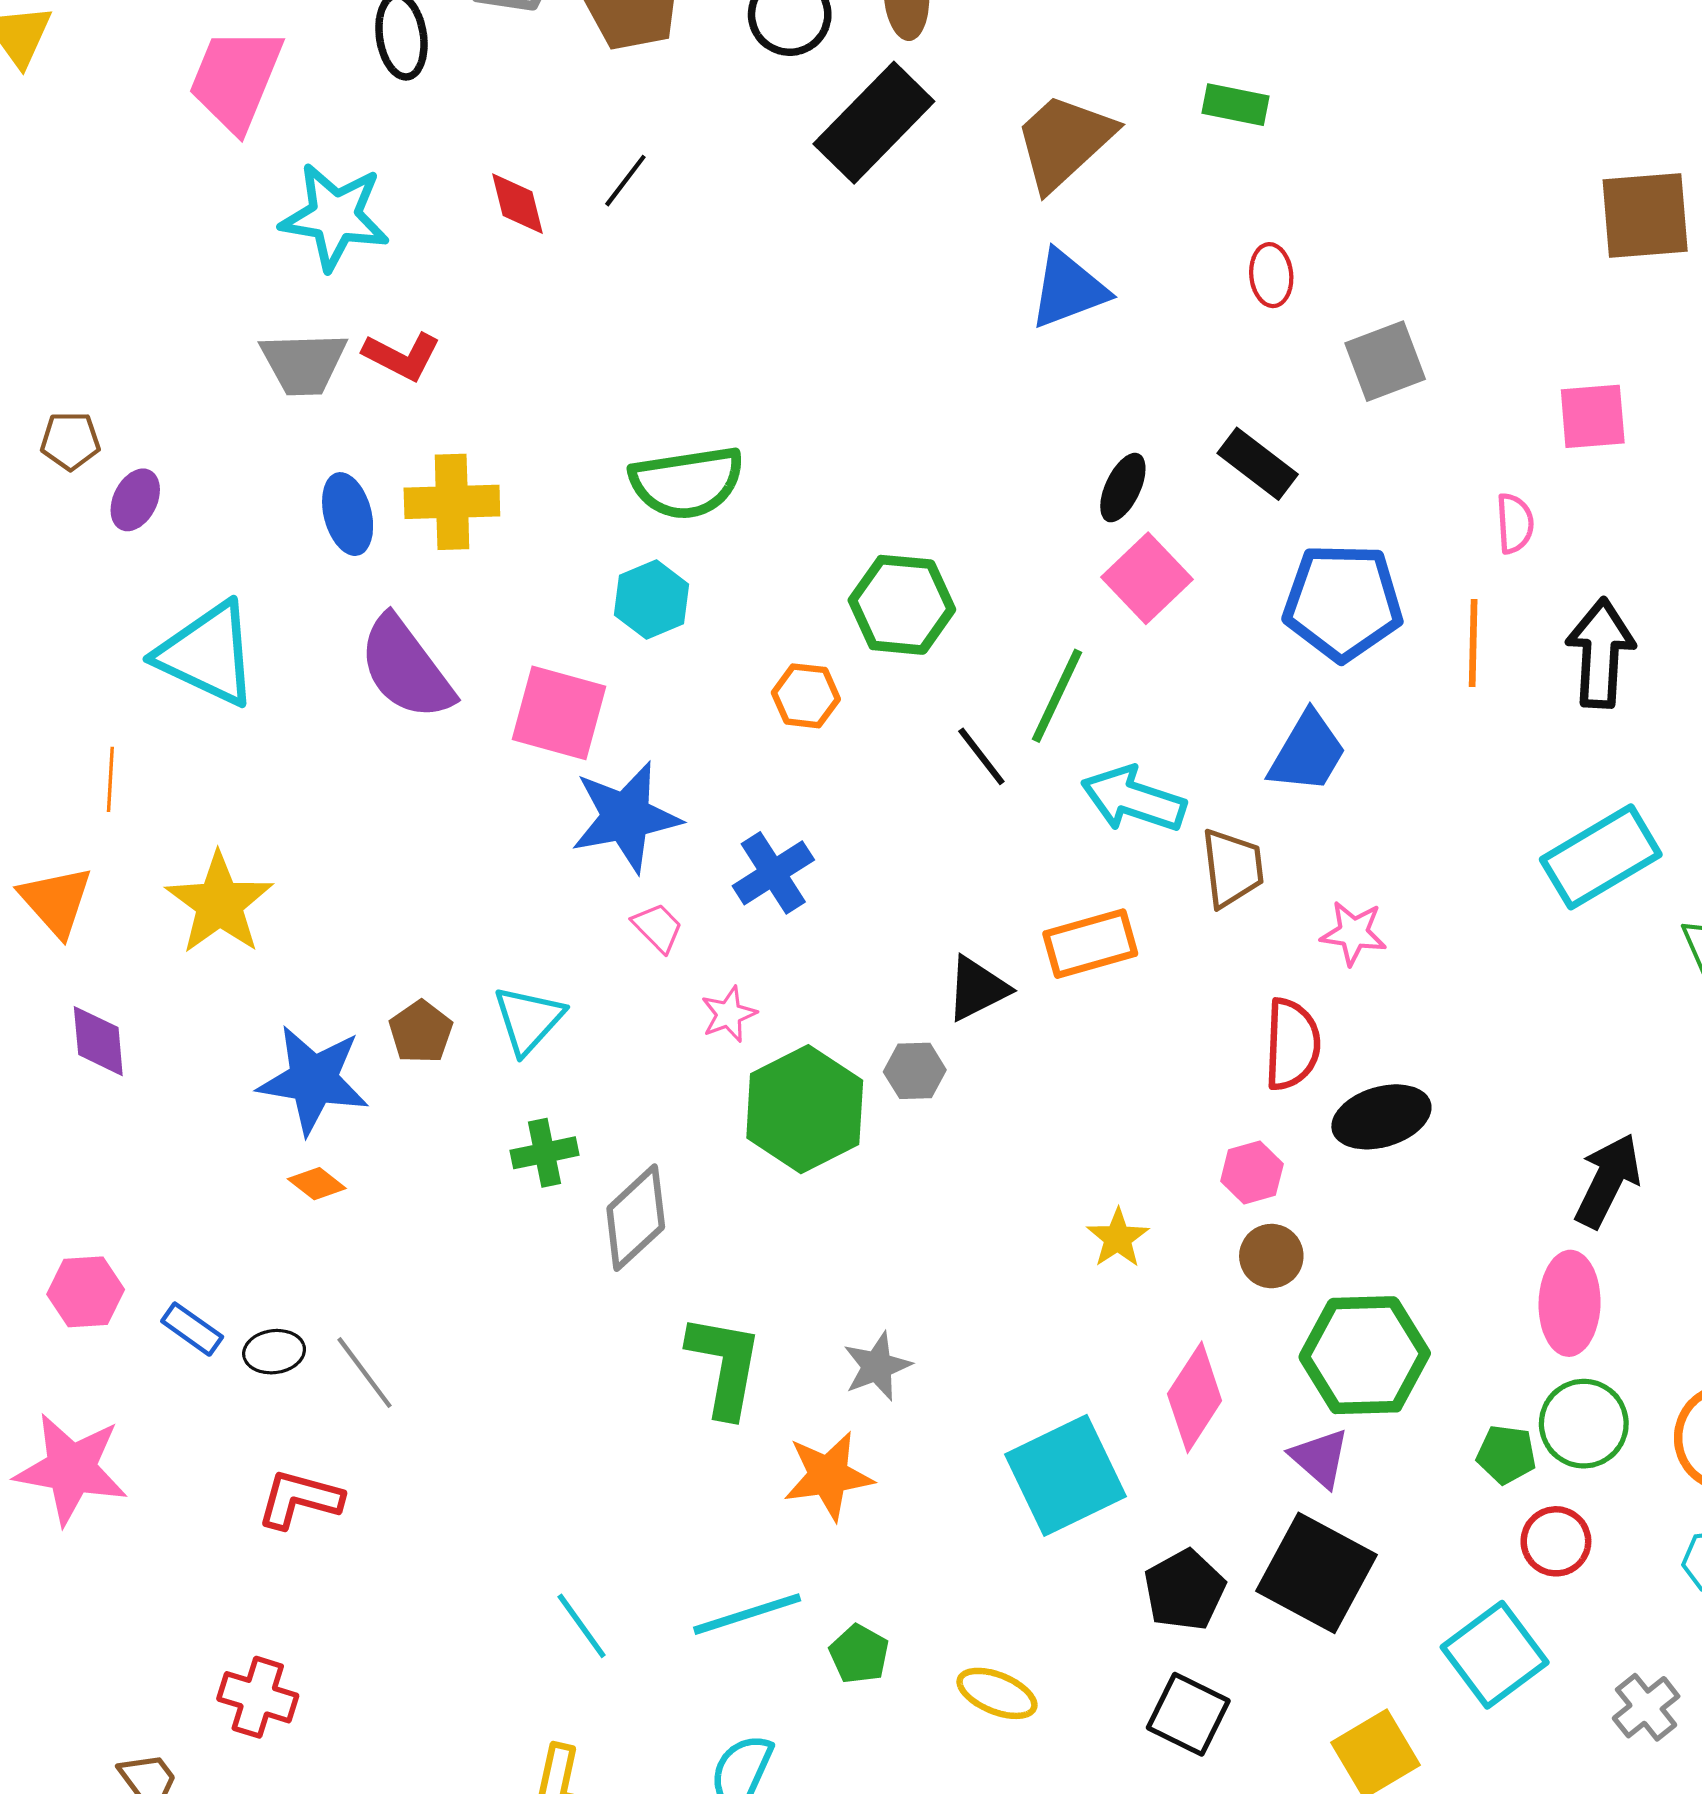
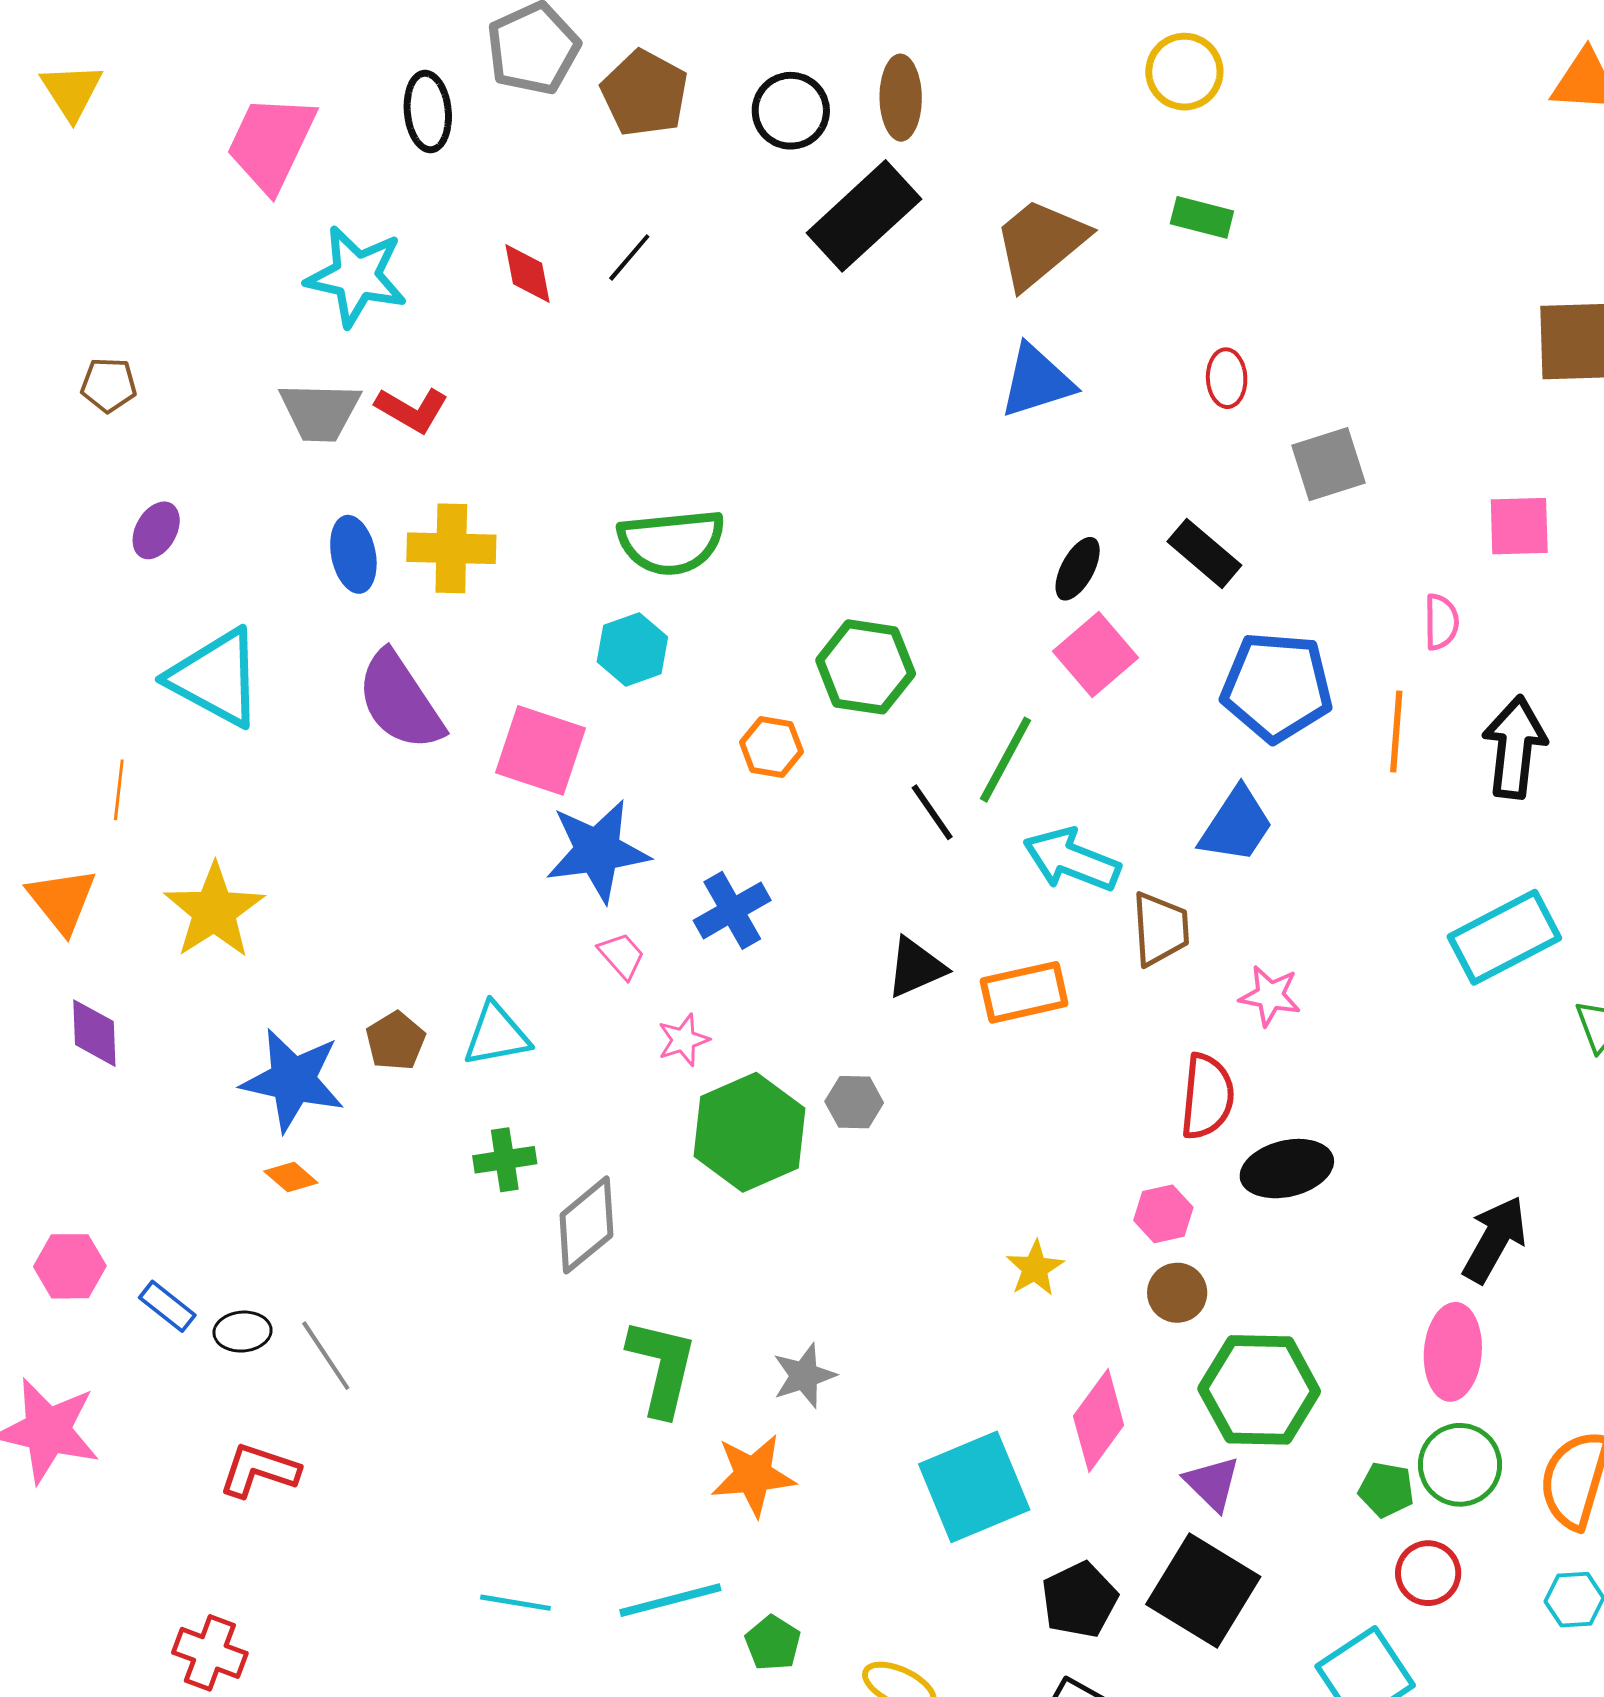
brown pentagon: (70, 441) -> (109, 385), moved
black triangle: (977, 988) -> (916, 967), moved
cyan triangle: (528, 1020) -> (496, 1035), turned 34
cyan line: (582, 1626) -> (515, 1603), turned -48

